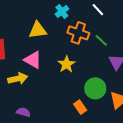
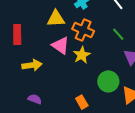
orange cross: (78, 33) -> (83, 30), moved
pink triangle: (33, 60) -> (60, 46), moved
orange rectangle: (80, 107) -> (82, 102), moved

